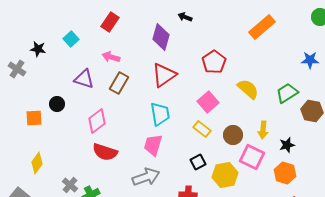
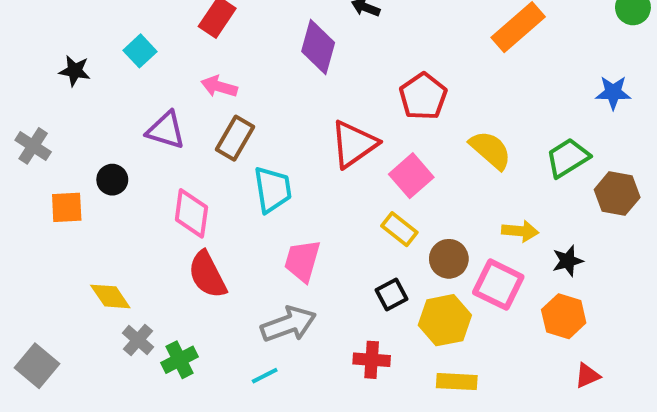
gray cross: (17, 69) -> (33, 146), moved
red triangle: (164, 75) -> (354, 144), moved
cyan trapezoid: (160, 114) -> (273, 190), moved
pink diamond: (97, 121) -> (191, 213), turned -45
yellow arrow: (263, 130) -> (520, 231), turned -90
brown circle: (233, 135) -> (449, 259), moved
red semicircle: (105, 152) -> (207, 275), turned 45
yellow diamond: (37, 163) -> (110, 296), moved, turned -70

